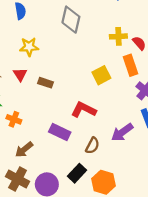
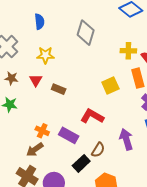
orange cross: (14, 119) -> (42, 131), moved
purple arrow: (122, 132) -> (126, 139), turned 105
black rectangle: (77, 173) -> (81, 163), moved

